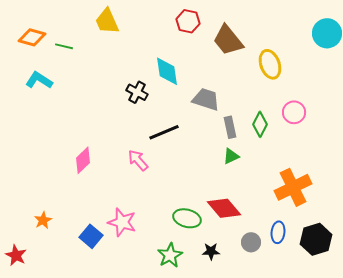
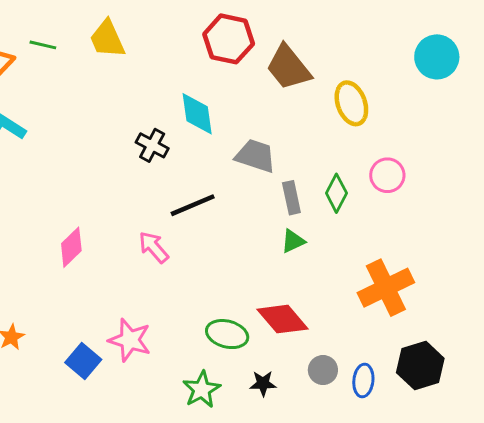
red hexagon: (188, 21) -> (229, 39), size x1.4
green line: (64, 46) -> (43, 45), moved
blue ellipse: (278, 232) -> (363, 380), moved

